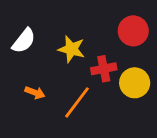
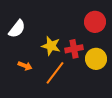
yellow star: (71, 49) -> (51, 46), moved

